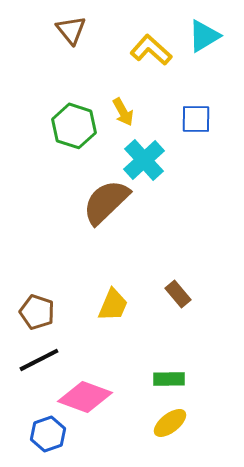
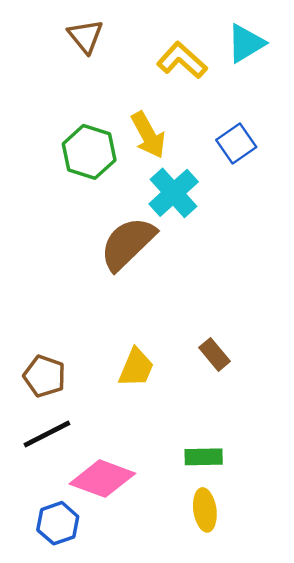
yellow arrow: (123, 112) -> (148, 135), size x1.4
blue square: (196, 119) -> (236, 143), turned -36
yellow ellipse: (170, 423) -> (205, 510), turned -60

